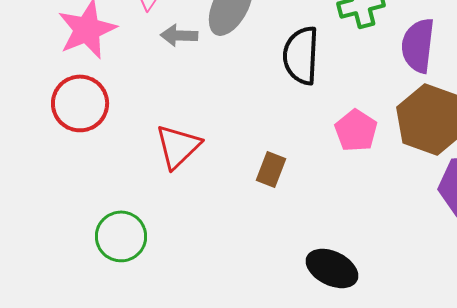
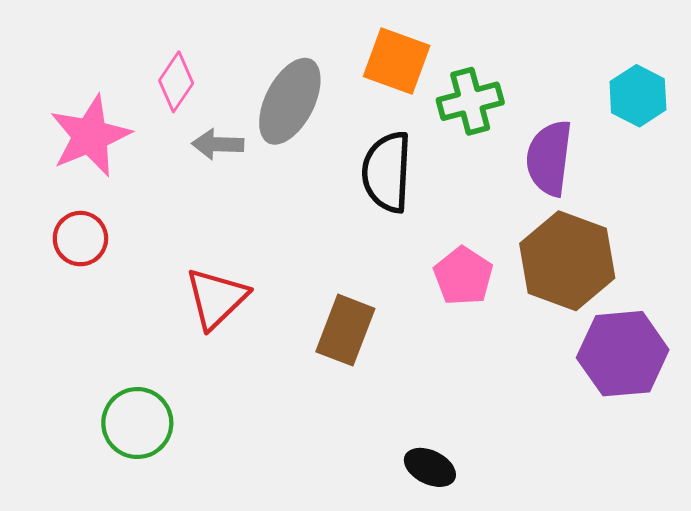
red circle: (80, 103) -> (80, 239), size x0.7
brown rectangle: (271, 169) -> (345, 330), size x1.4
black ellipse: (332, 268) -> (430, 467), size x0.7

